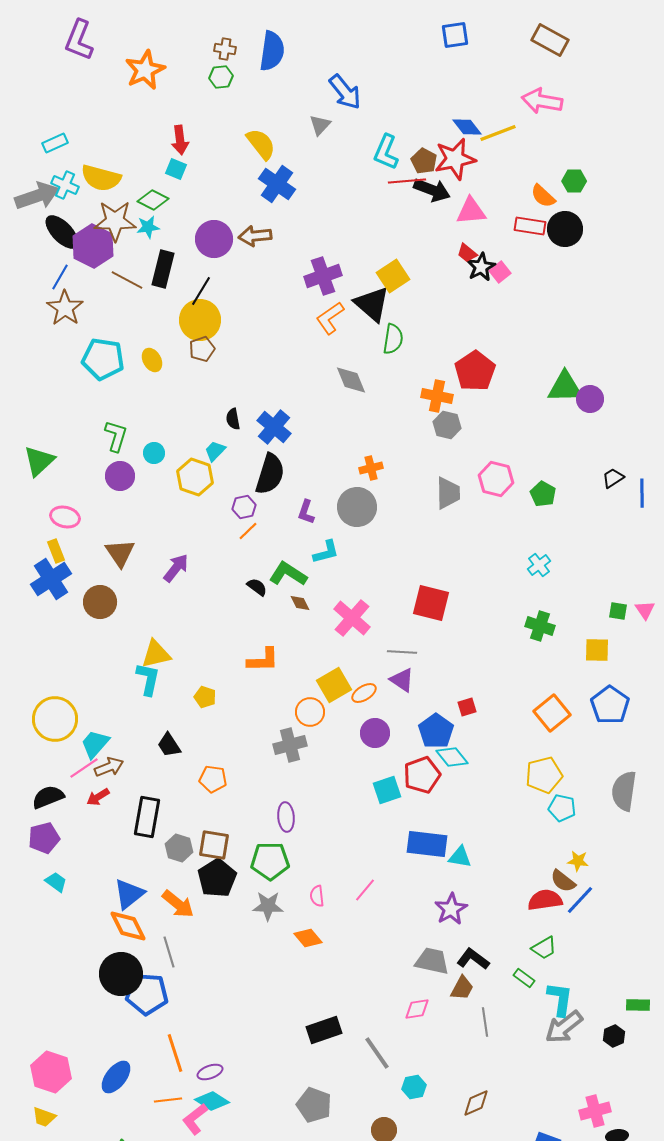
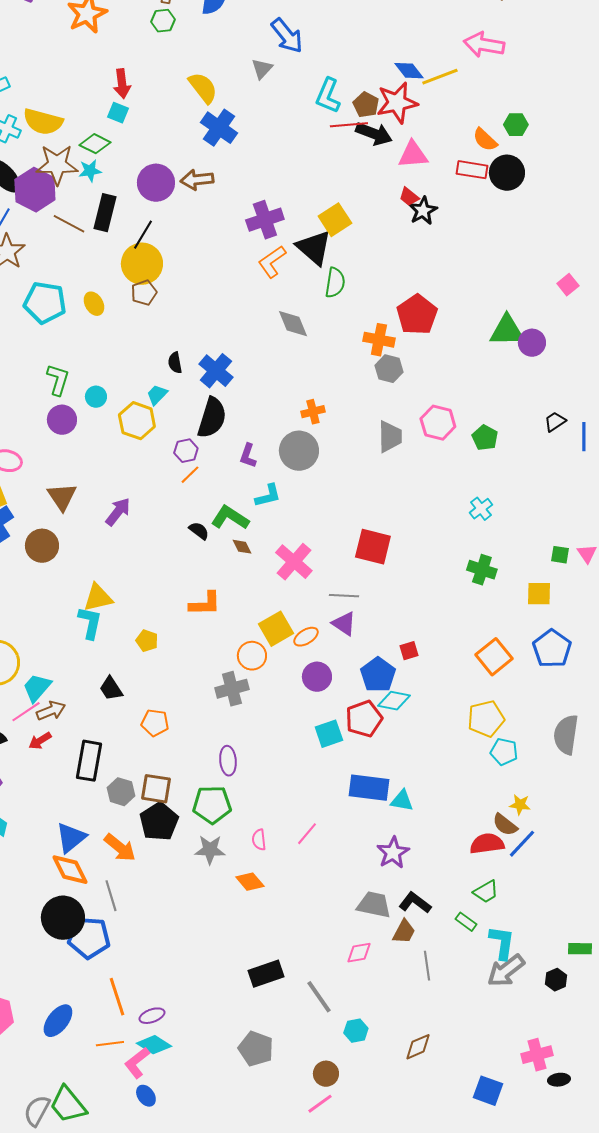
pink square: (500, 272) -> (568, 285), moved
cyan diamond: (452, 757) -> (394, 701), turned -40

